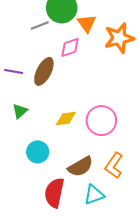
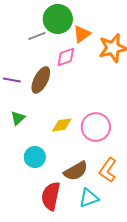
orange triangle: (87, 23) -> (82, 34), turned 30

